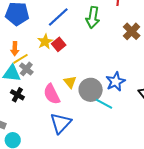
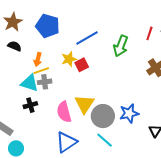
gray cross: (26, 69) -> (45, 82), turned 32
yellow triangle: (70, 82) -> (85, 104), size x1.5
black cross: (17, 95) -> (30, 105), turned 32
cyan line: (104, 104) -> (105, 140), moved

